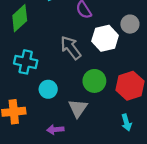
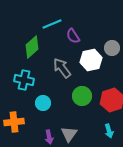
green diamond: (20, 18) -> (32, 47), moved
gray triangle: (78, 108) -> (69, 134), moved
purple arrow: (55, 130) -> (49, 137), turned -96

